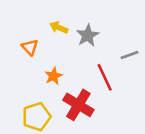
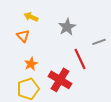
yellow arrow: (59, 28) -> (31, 17), moved
orange star: (53, 76) -> (31, 64), moved

